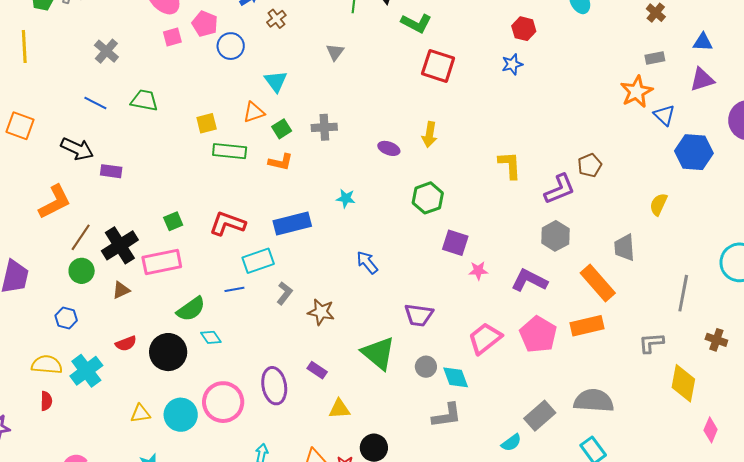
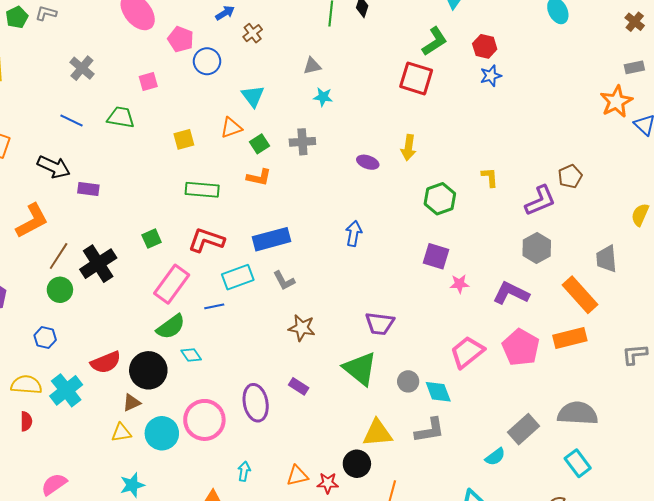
green L-shape: (416, 23) -> (435, 41), moved, turned -60
red hexagon: (524, 29) -> (485, 46), moved
pink square: (172, 37) -> (148, 81), moved
gray triangle: (335, 52) -> (312, 66), turned 42
green rectangle: (230, 151) -> (202, 190), moved
yellow L-shape: (510, 165) -> (490, 177), size x0.7
cyan star: (346, 198) -> (323, 97), moved
green hexagon: (428, 198) -> (440, 199), moved
pink rectangle: (162, 262) -> (172, 284), moved, turned -42
blue arrow: (367, 262) -> (354, 233), moved, turned 50
brown triangle: (121, 290) -> (132, 403), moved
gray L-shape: (285, 293) -> (284, 281), moved, turned 115
purple trapezoid: (419, 315) -> (380, 324), moved
red semicircle: (126, 343) -> (106, 362), size x1.4
yellow triangle: (339, 409) -> (377, 433), moved, size x1.4

